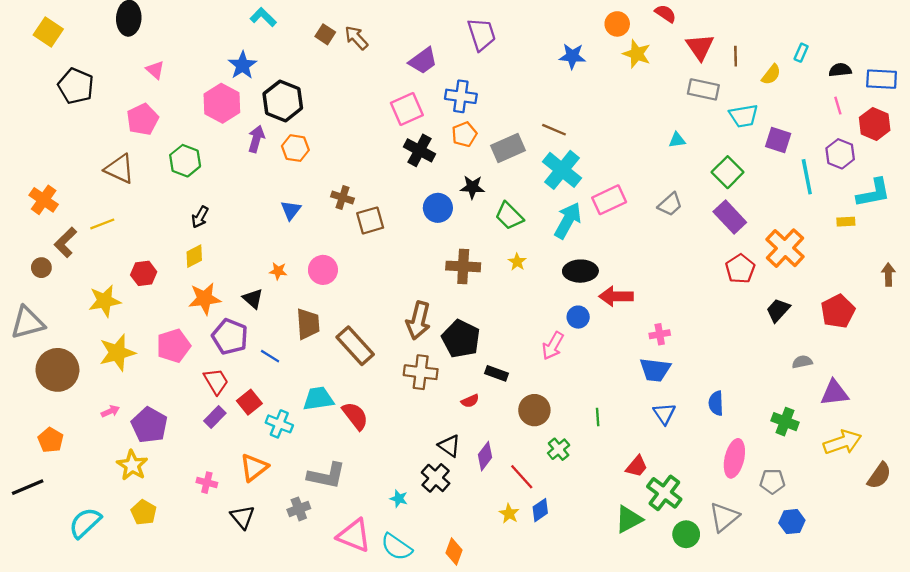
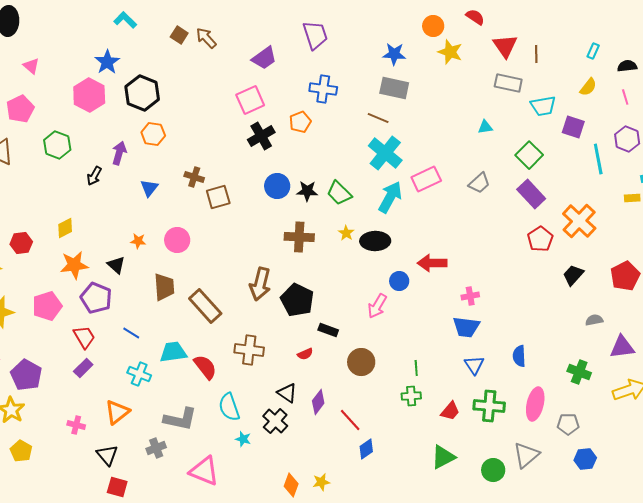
yellow semicircle: (771, 75) -> (588, 87), moved
blue cross: (461, 96) -> (323, 89), moved
purple arrow: (256, 139) -> (119, 153), moved
gray rectangle: (508, 148) -> (394, 88), moved, turned 36
black cross: (419, 150) -> (261, 136), turned 32
black star: (472, 187) -> (307, 191), moved
black arrow: (200, 217) -> (94, 176), moved
black ellipse: (580, 271) -> (375, 241), moved
blue line: (270, 356) -> (131, 333), moved
brown cross: (421, 372) -> (249, 350), moved
red square: (249, 402) -> (117, 487), moved, turned -35
green cross: (559, 449) -> (411, 396), moved, turned 36
green cross: (664, 493) -> (489, 406), moved, turned -32
yellow star: (509, 514) -> (321, 482), moved, turned 30
cyan semicircle: (397, 547) -> (229, 407), moved, turned 36

